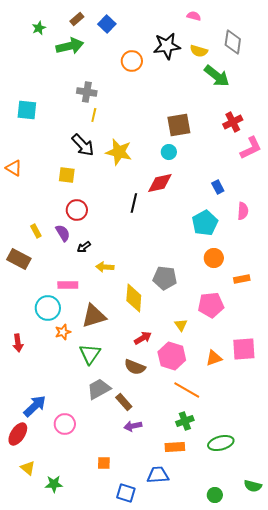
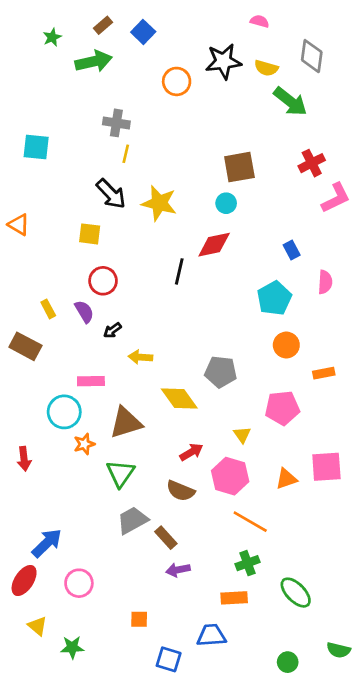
yellow diamond: (134, 298) -> (179, 399), turned -40
pink circle: (65, 424) -> (79, 583), moved
green ellipse: (221, 443) -> (296, 593), turned 60

